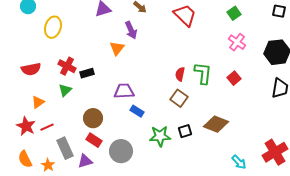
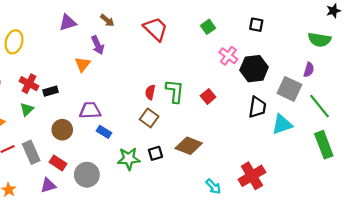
pink cross: (237, 42) -> (228, 56), moved
brown circle: (93, 118) -> (62, 130), moved
gray rectangle: (65, 148) -> (31, 152), moved

